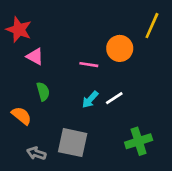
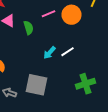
pink line: (89, 65) -> (48, 14), moved, turned -32
green semicircle: (43, 91) -> (28, 28), moved

